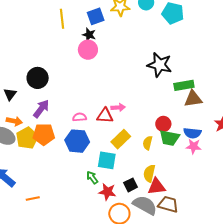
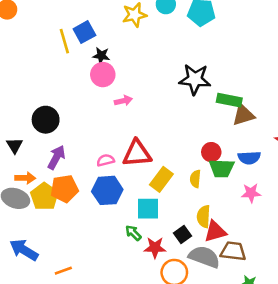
blue square: (96, 16) -> (84, 32), moved
green rectangle: (184, 85) -> (229, 100), turned 30
pink arrow: (118, 107) -> (123, 101), moved
red triangle: (105, 116) -> (137, 153), size x1.4
pink star: (194, 146) -> (251, 193), moved

